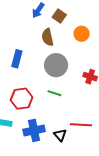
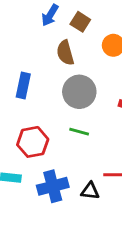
black triangle: (60, 135) -> (90, 191), turned -40

